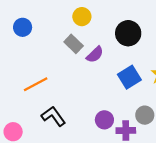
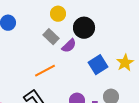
black circle: (128, 33) -> (84, 28), moved
orange line: (36, 84) -> (45, 71), moved

